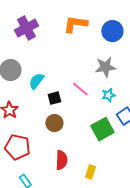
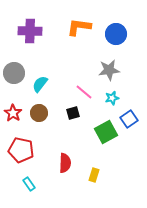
purple cross: (26, 28) -> (30, 31), turned 30
black square: (54, 98) -> (73, 113), moved
brown circle: (54, 123) -> (39, 113), moved

